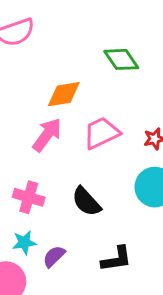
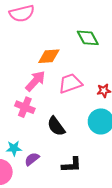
pink cross: (29, 197) -> (25, 107), moved

